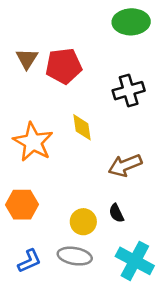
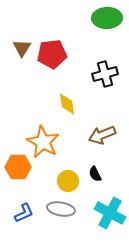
orange star: (33, 142) -> (43, 142), moved

